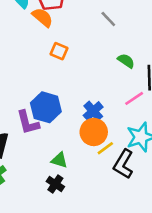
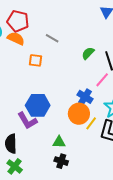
gray line: (108, 19) -> (52, 38), moved
green semicircle: (126, 61) -> (88, 53), turned -64
blue cross: (93, 111) -> (85, 97), moved

